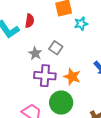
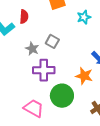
cyan star: (81, 24) -> (84, 17), moved
orange star: (72, 77) -> (84, 76), moved

